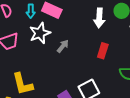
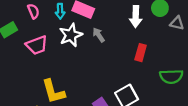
gray arrow: (63, 46) -> (99, 35), moved, turned -72

